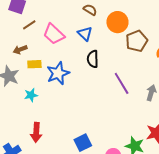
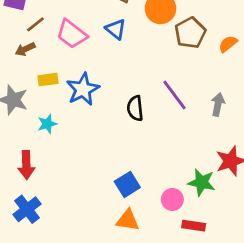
brown arrow: (20, 50) -> (25, 49), moved
black semicircle: (93, 59) -> (135, 108), moved
red arrow: (36, 132) -> (26, 165), moved

